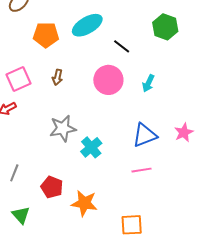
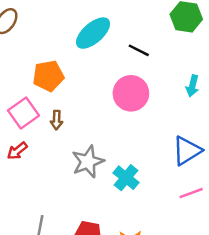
orange pentagon: (46, 35) -> (48, 76), moved
brown arrow: (58, 77) -> (57, 120), moved
cyan arrow: (148, 83) -> (192, 86), moved

